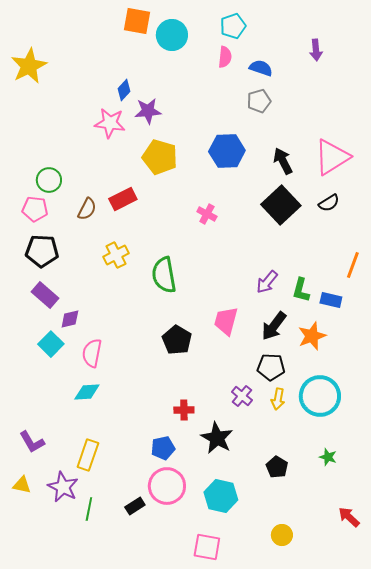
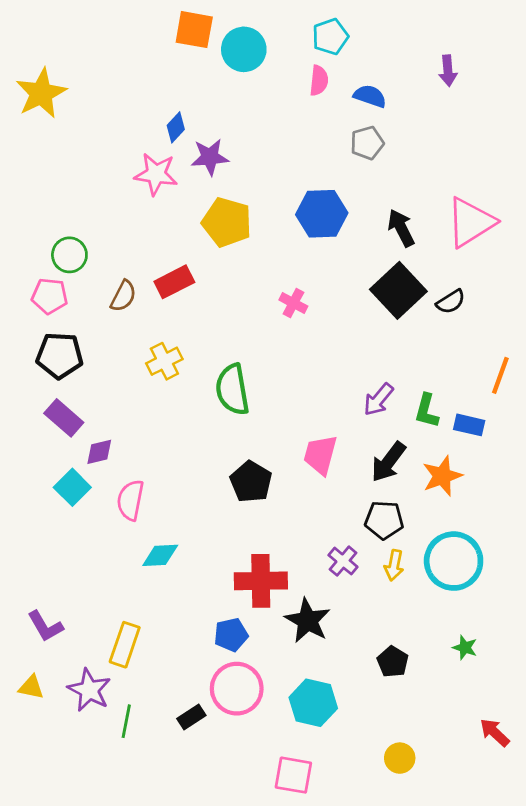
black semicircle: (329, 203) -> (451, 302), moved
cyan diamond: (87, 392) -> (160, 555), moved
red cross: (184, 410) -> (261, 581), size x1.8

